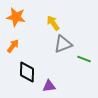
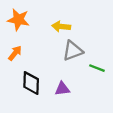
yellow arrow: (53, 23) -> (61, 27), turned -49
purple triangle: (49, 86) -> (62, 89), moved

